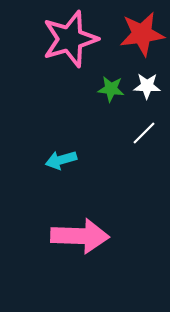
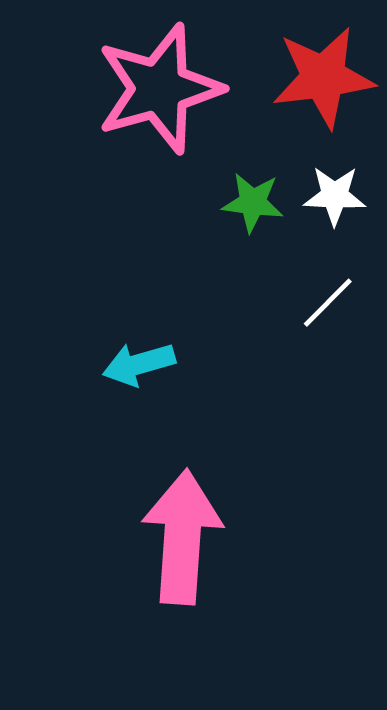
pink arrow: (80, 236) -> (182, 537), turned -88

